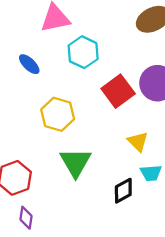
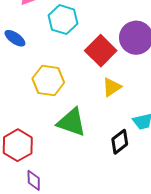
yellow triangle: (138, 142) -> (112, 87), moved, turned 50
green triangle: (76, 162) -> (72, 122), turned -32

